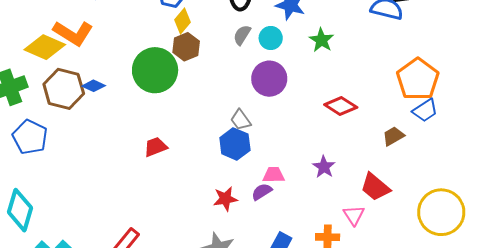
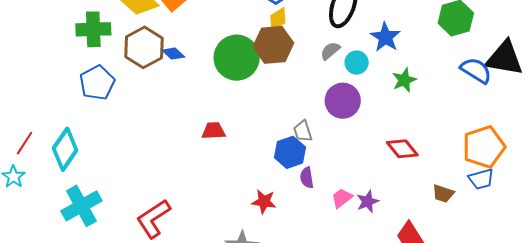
brown hexagon: (186, 47) -> (273, 45), size x1.4
brown trapezoid: (393, 136) -> (443, 194), turned -150
pink trapezoid: (274, 175) -> (342, 198), moved, turned -55
purple semicircle: (262, 192) -> (307, 178), moved, turned -85

